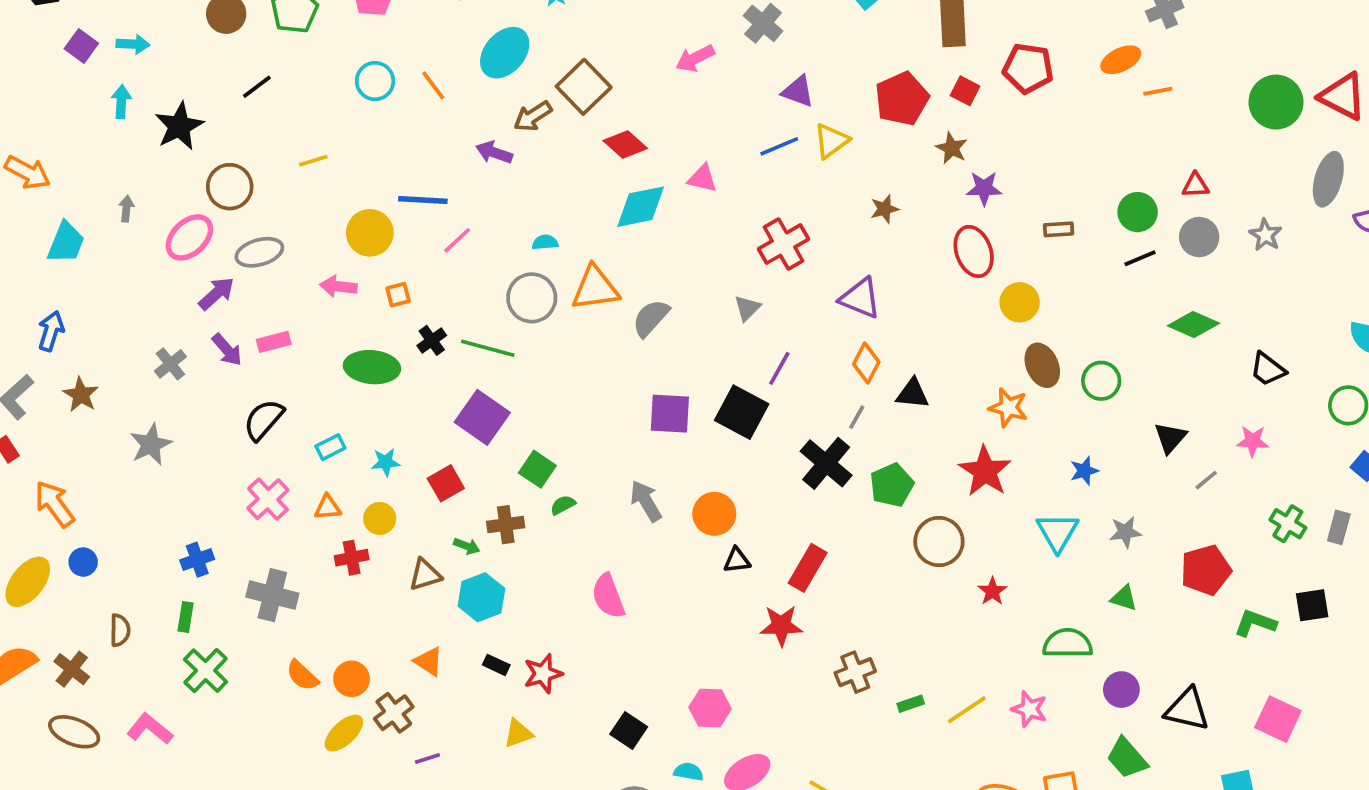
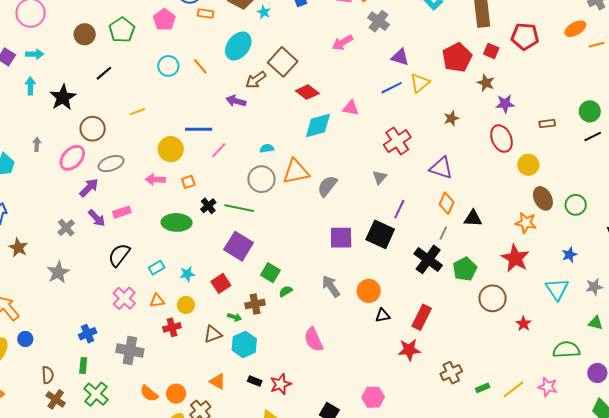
brown cross: (72, 669) -> (56, 399), moved

